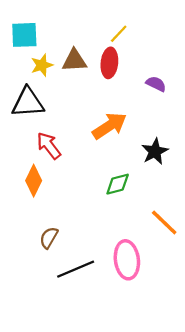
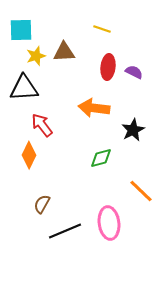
yellow line: (119, 34) -> (102, 29), turned 66
red ellipse: (109, 63) -> (108, 67), moved
orange arrow: (109, 126) -> (94, 108), turned -140

